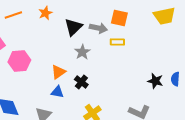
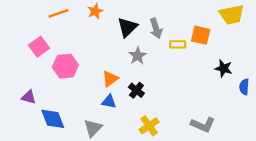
orange square: (119, 18) -> (201, 35), moved
gray arrow: (98, 28) -> (156, 28), turned 60
black star: (155, 81) -> (224, 68), moved

